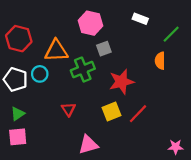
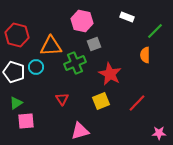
red star: (121, 82) -> (110, 74), turned -30
red line: (138, 114) -> (137, 103), moved
pink square: (18, 137) -> (26, 121), moved

